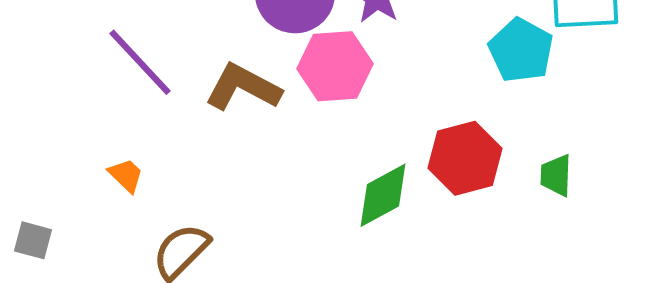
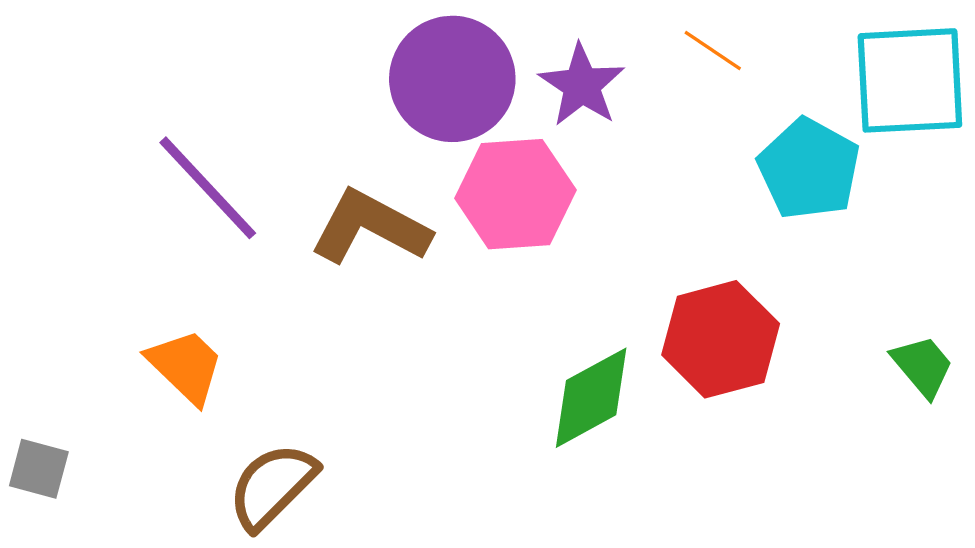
orange trapezoid: (126, 175) -> (186, 366), size x1.4
green trapezoid: (556, 175) -> (923, 366), moved, turned 138

